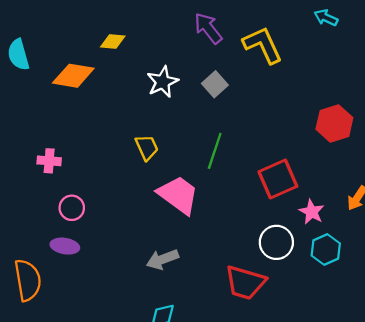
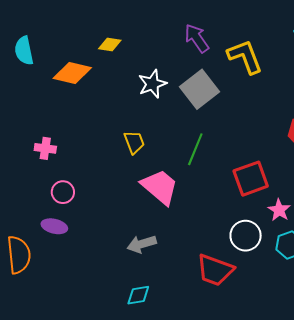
gray square: (215, 84) -> (199, 89), size x1.6

